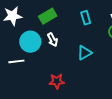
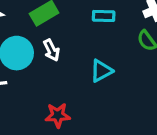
cyan rectangle: (86, 18) -> (104, 16), turned -72

